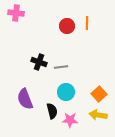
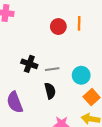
cyan circle: (66, 92) -> (81, 75), moved
black semicircle: (52, 111) -> (50, 91), moved

